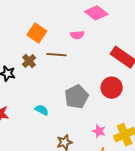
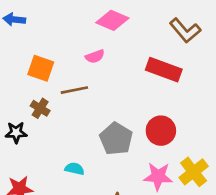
red circle: (112, 88) -> (161, 131), moved
pink star: (99, 131) -> (158, 176), size x1.5

